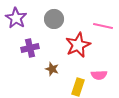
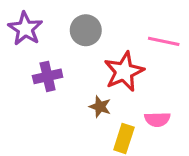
brown star: (52, 69) -> (100, 107), moved

